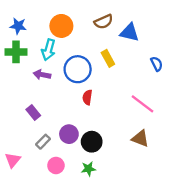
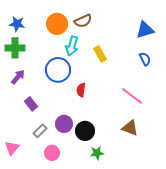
brown semicircle: (104, 22) -> (83, 21), moved
blue triangle: (130, 32) -> (145, 30), moved, turned -30
cyan arrow: (48, 50) -> (72, 46), moved
blue circle: (78, 69) -> (58, 70), moved
purple arrow: (42, 75) -> (18, 77), moved, turned 119
green star: (88, 169) -> (97, 153), moved

